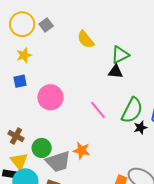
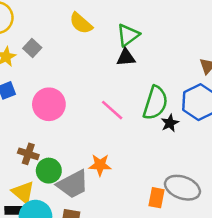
gray square: (46, 25) -> (32, 48), moved
brown cross: (16, 136) -> (28, 154), moved

